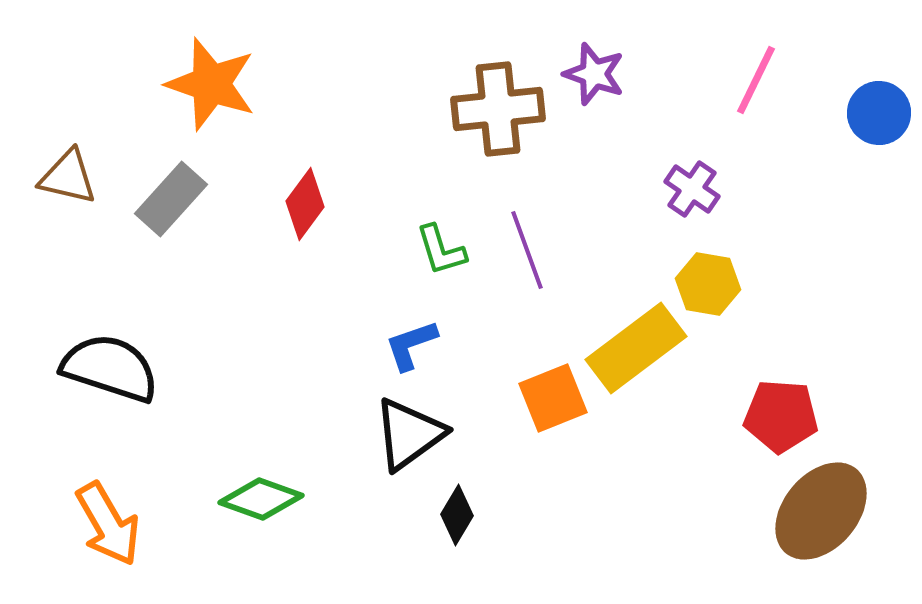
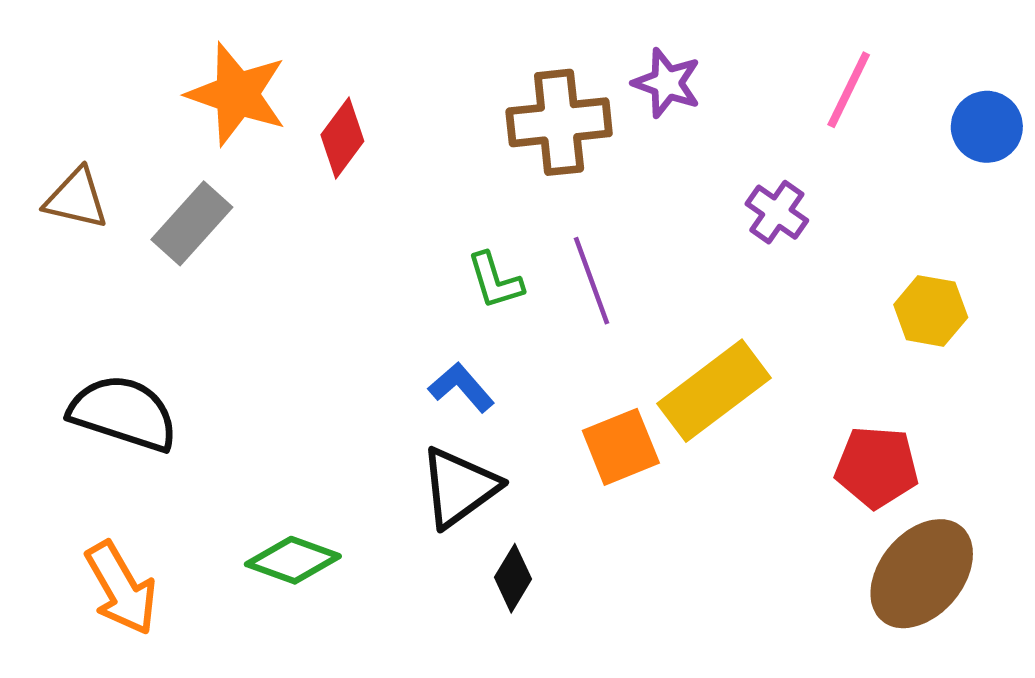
red diamond: (305, 204) -> (342, 138), moved
yellow hexagon: (708, 284) -> (931, 311), moved
blue L-shape: (411, 345) -> (461, 387), turned 68

